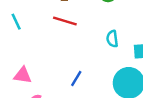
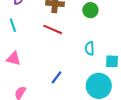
pink triangle: (23, 75) -> (14, 59), moved

